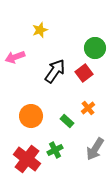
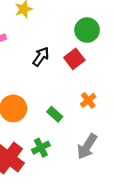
black arrow: (55, 71) -> (41, 57), size x0.7
orange cross: (88, 108) -> (88, 100), moved

